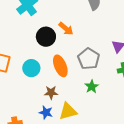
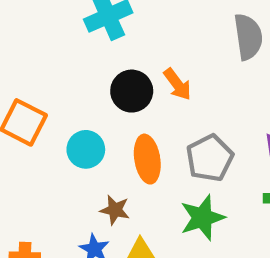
green star: (92, 87) -> (202, 218), size x1.5

